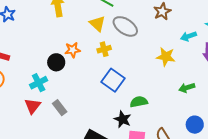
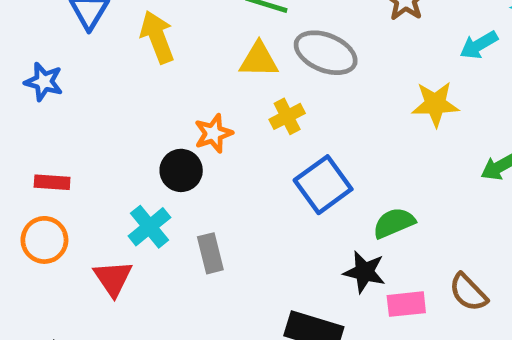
yellow triangle: (97, 24) -> (259, 60), turned -30
blue square: (113, 80) -> (323, 185), turned 30
red triangle: (33, 106) -> (113, 278), moved
gray rectangle: (60, 108) -> (210, 253), moved, turned 35

